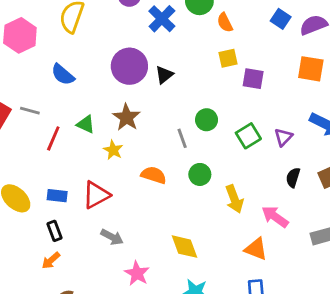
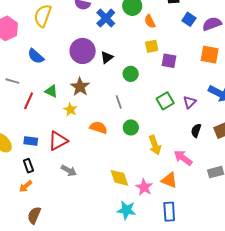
green circle: (207, 120) -> (131, 74), moved
pink star: (137, 273) -> (144, 187), moved

